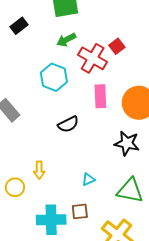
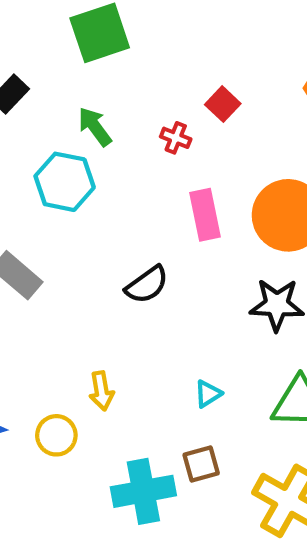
green arrow: (66, 40) -> (95, 127), moved, turned 90
red cross: (93, 58) -> (176, 138), size x0.5
cyan hexagon: (54, 77) -> (65, 182), moved

